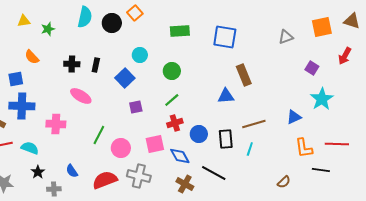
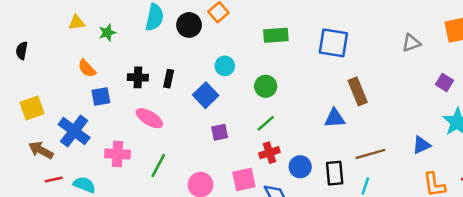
blue square: (16, 79) -> (101, 97), moved
blue cross: (22, 106) -> (74, 131), turned 35
green line: (99, 135) -> (158, 165), moved

